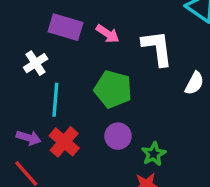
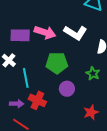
pink arrow: (108, 34) -> (45, 32), size x1.5
white L-shape: (157, 48) -> (75, 33), turned 145
green star: (154, 154) -> (93, 74), moved

